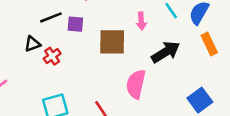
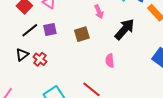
brown square: (112, 42) -> (82, 34), size x0.7
pink semicircle: (136, 84) -> (110, 61), size x0.6

